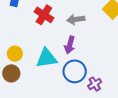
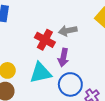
red cross: (44, 15) -> (45, 40), moved

